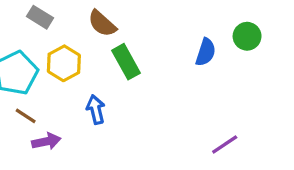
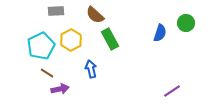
gray rectangle: (40, 17) -> (56, 11), turned -35

